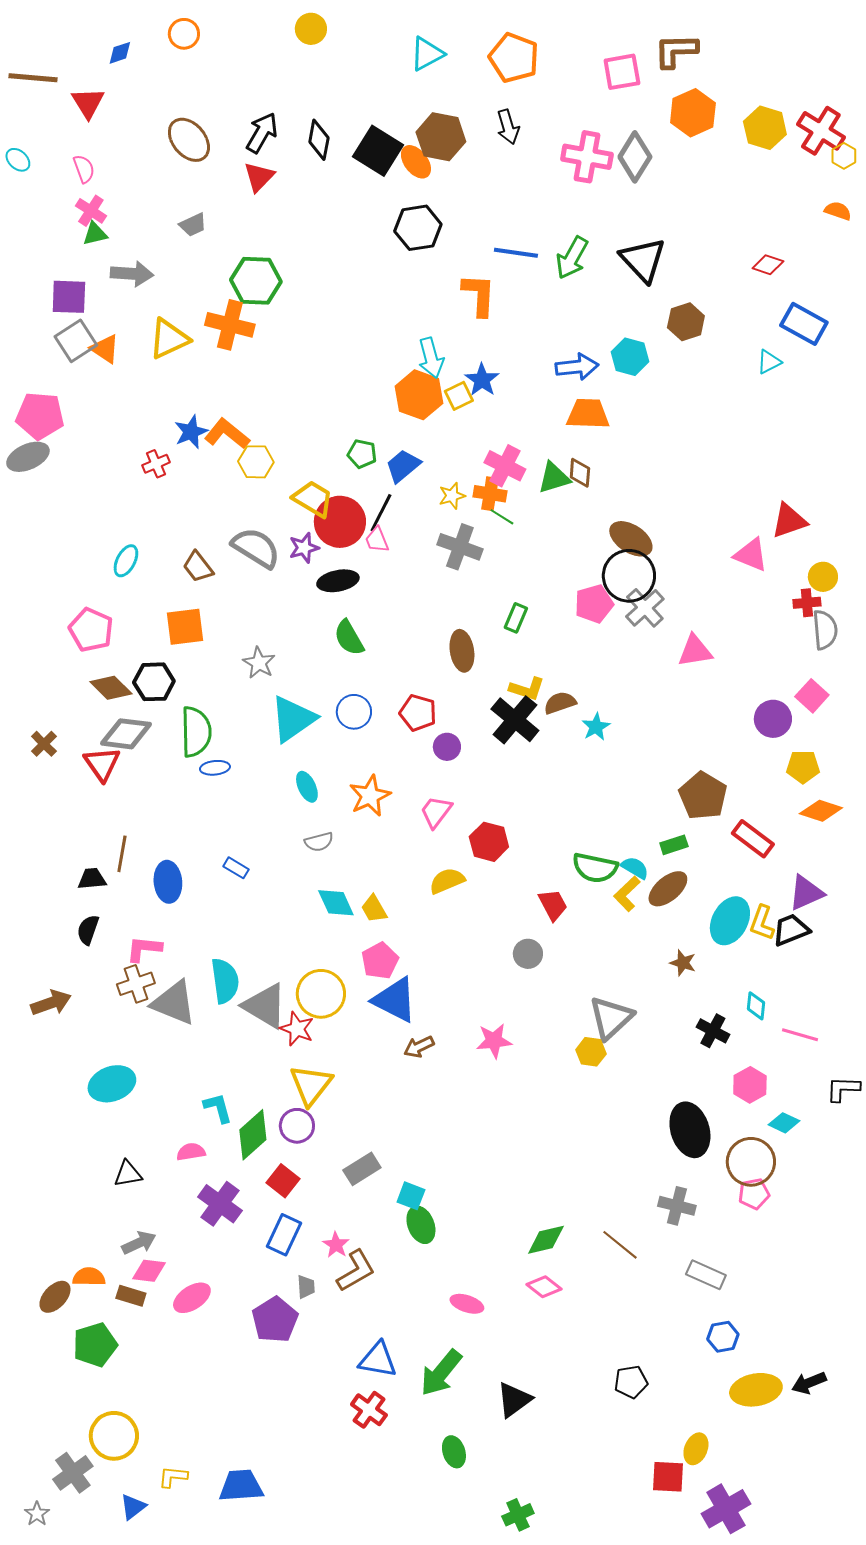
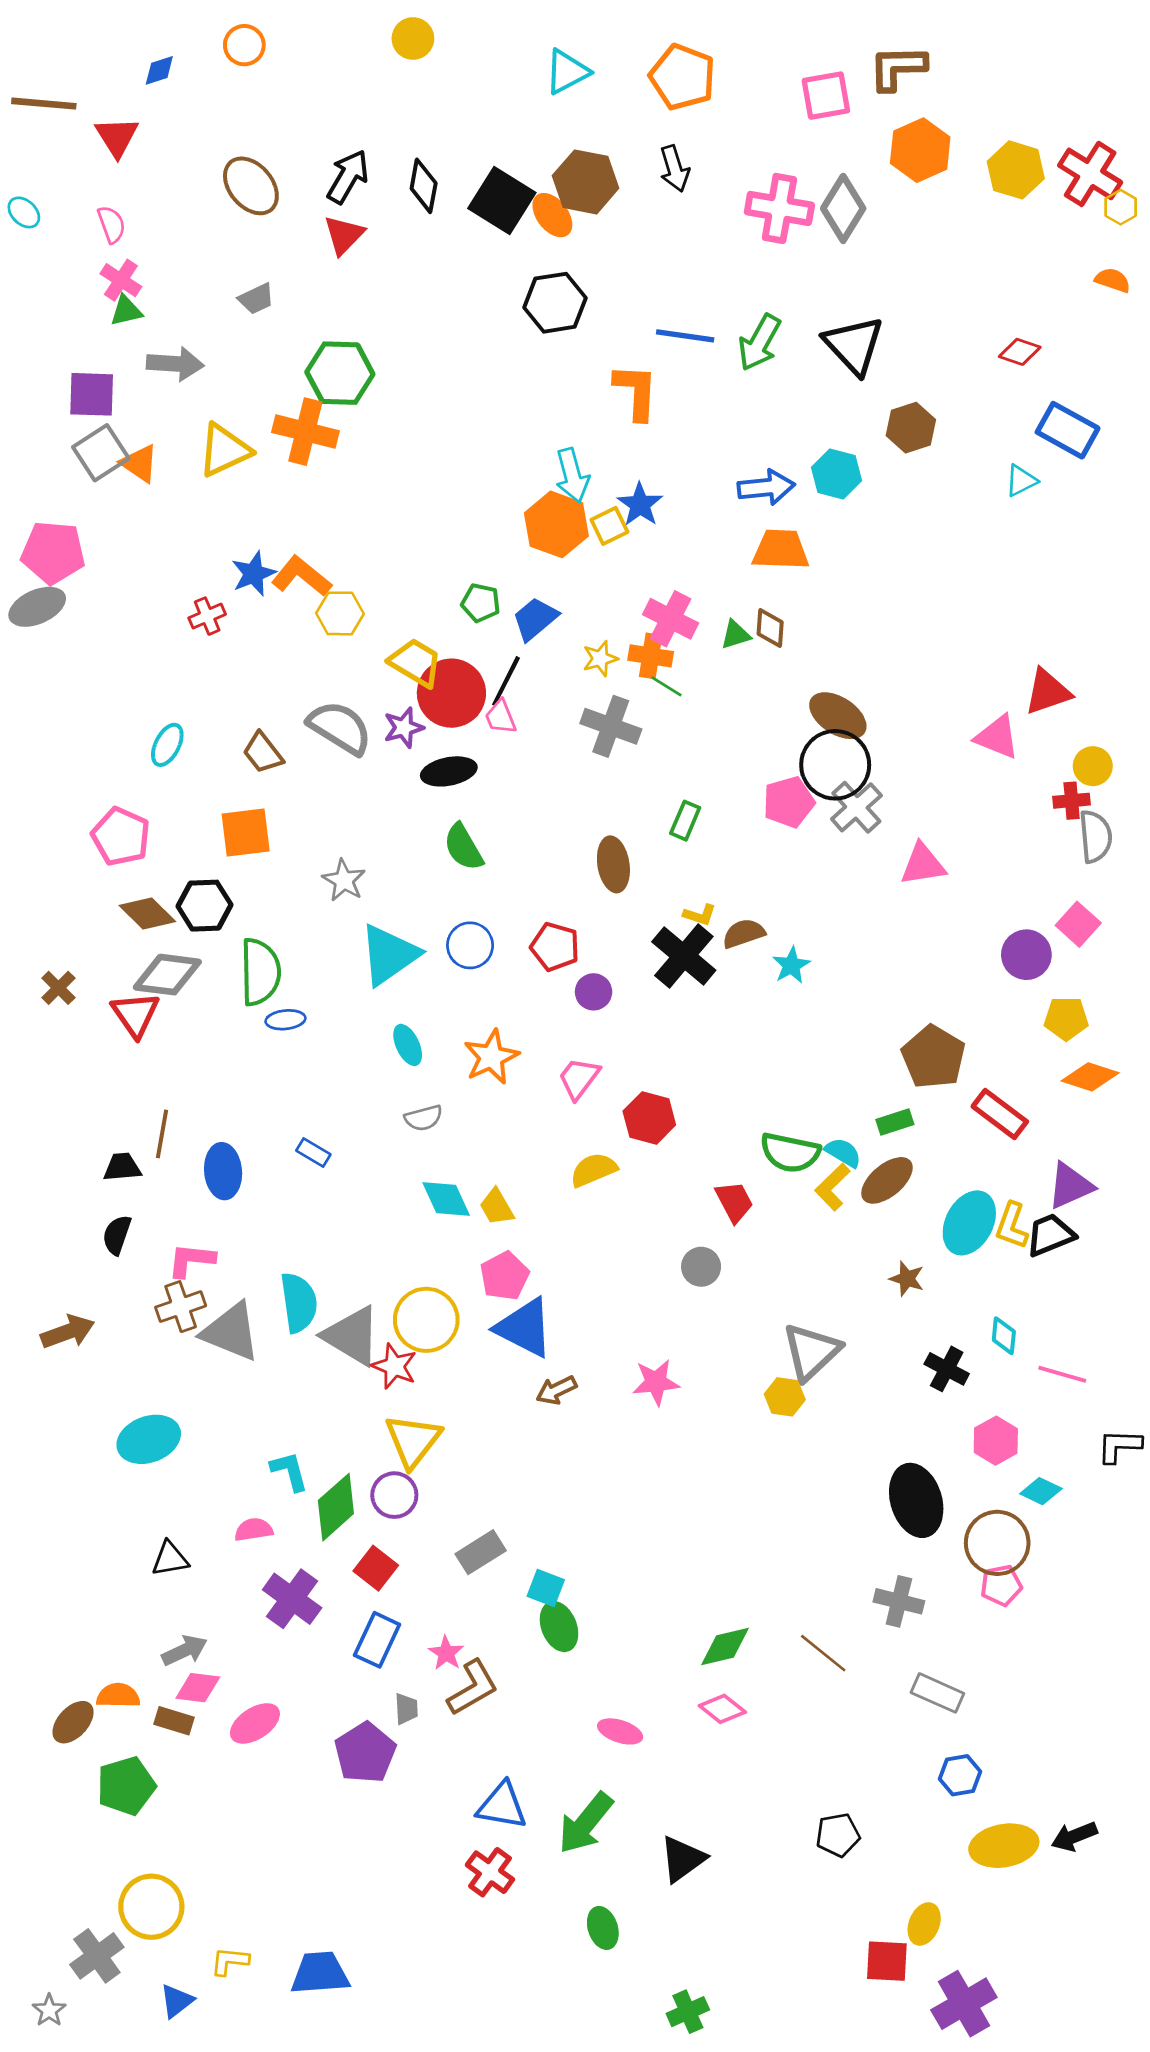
green triangle: (554, 478) -> (736, 635), size x0.7
yellow L-shape: (527, 689) -> (700, 915), size x0.7

